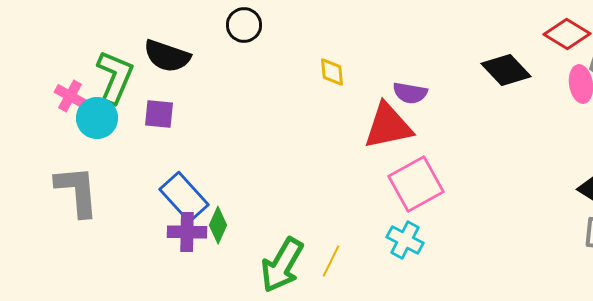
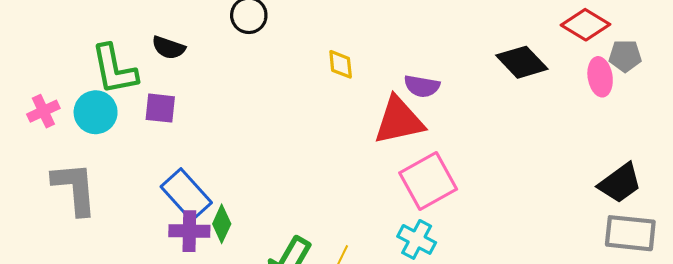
black semicircle: (167, 56) -> (169, 48), size x0.7
green L-shape: (115, 77) -> (114, 70), turned 146
pink cross: (70, 96) -> (43, 111), moved, turned 36

